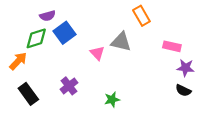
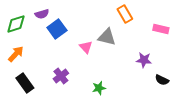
green diamond: (36, 38) -> (16, 24), moved
pink rectangle: (172, 46) -> (161, 29), moved
purple star: (186, 68) -> (144, 60), moved

